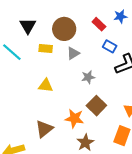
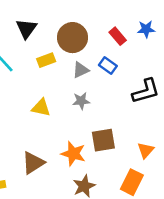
blue rectangle: (110, 46) -> (108, 66), moved
yellow rectangle: (46, 48) -> (46, 60), turned -32
gray star: (88, 77) -> (81, 101), moved
brown square: (96, 106) -> (103, 140), turned 30

